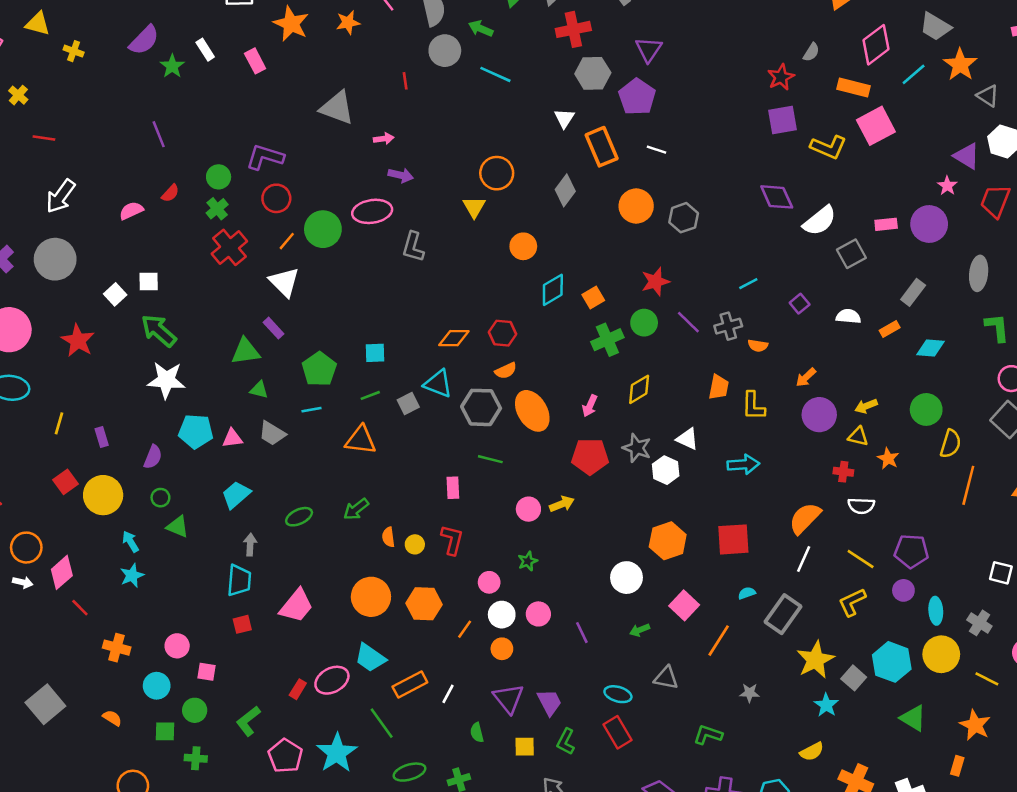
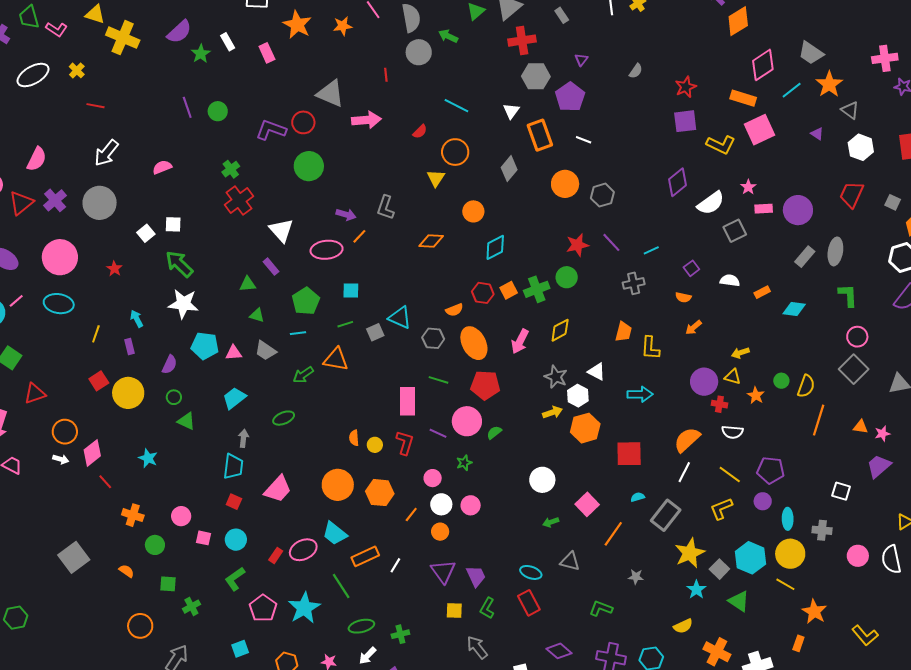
purple triangle: (649, 49) -> (581, 60), size x0.6
yellow cross: (74, 51) -> (123, 38), size x2.0
gray semicircle: (811, 52) -> (636, 71), moved
cyan line: (495, 74) -> (456, 106), moved
pink arrow: (384, 139) -> (366, 120), size x1.8
purple triangle: (967, 156) -> (817, 134), moved, size x0.6
purple arrow: (401, 175) -> (346, 215), moved
green circle: (219, 177) -> (218, 111), moved
pink star: (947, 186) -> (748, 187), moved
red semicircle: (170, 193) -> (420, 132), moved
purple diamond: (777, 197) -> (677, 182), turned 72
red circle: (276, 198) -> (303, 122), moved
pink ellipse: (372, 211) -> (327, 250), moved
green circle: (323, 229) -> (309, 166), moved
orange line: (287, 241) -> (359, 236), moved
gray rectangle: (913, 292) -> (805, 257), moved
orange square: (593, 298) -> (509, 290), moved
purple line: (688, 322) -> (611, 242), moved
red hexagon: (502, 333) -> (483, 293), moved
orange diamond: (454, 338) -> (431, 241), moved
red star: (78, 341) -> (114, 269), size x0.6
orange semicircle: (758, 346) -> (683, 297), moved
green triangle: (246, 351) -> (248, 284), size x0.7
pink arrow: (590, 406) -> (520, 341), size x1.4
gray hexagon: (481, 407) -> (433, 338), size x0.7
green circle: (926, 409) -> (781, 381), moved, size x0.6
purple circle: (819, 415) -> (704, 382), moved
red pentagon: (590, 456) -> (485, 385), moved
pink rectangle: (453, 488) -> (408, 401), size x1.6
yellow arrow: (562, 504) -> (552, 412), moved
green arrow: (356, 509) -> (303, 375), moved
pink circle: (528, 509) -> (467, 421), size x1.5
orange hexagon: (668, 541) -> (585, 428), moved
cyan arrow: (131, 542) -> (137, 319), moved
cyan star: (132, 576) -> (148, 458), turned -30
gray cross: (979, 623) -> (822, 530), turned -30
red square: (242, 624) -> (234, 502), turned 35
purple line: (582, 633) -> (438, 433), moved, turned -42
yellow line: (987, 679) -> (785, 584), moved
cyan circle: (157, 686) -> (236, 540), moved
green circle: (195, 710) -> (155, 545), moved
green triangle: (913, 718) -> (739, 601), moved
green semicircle: (477, 732) -> (494, 432), moved, turned 63
green cross: (196, 758) -> (191, 607), turned -36

